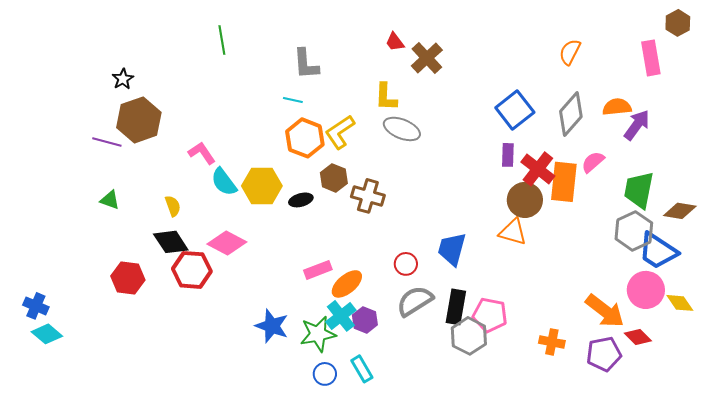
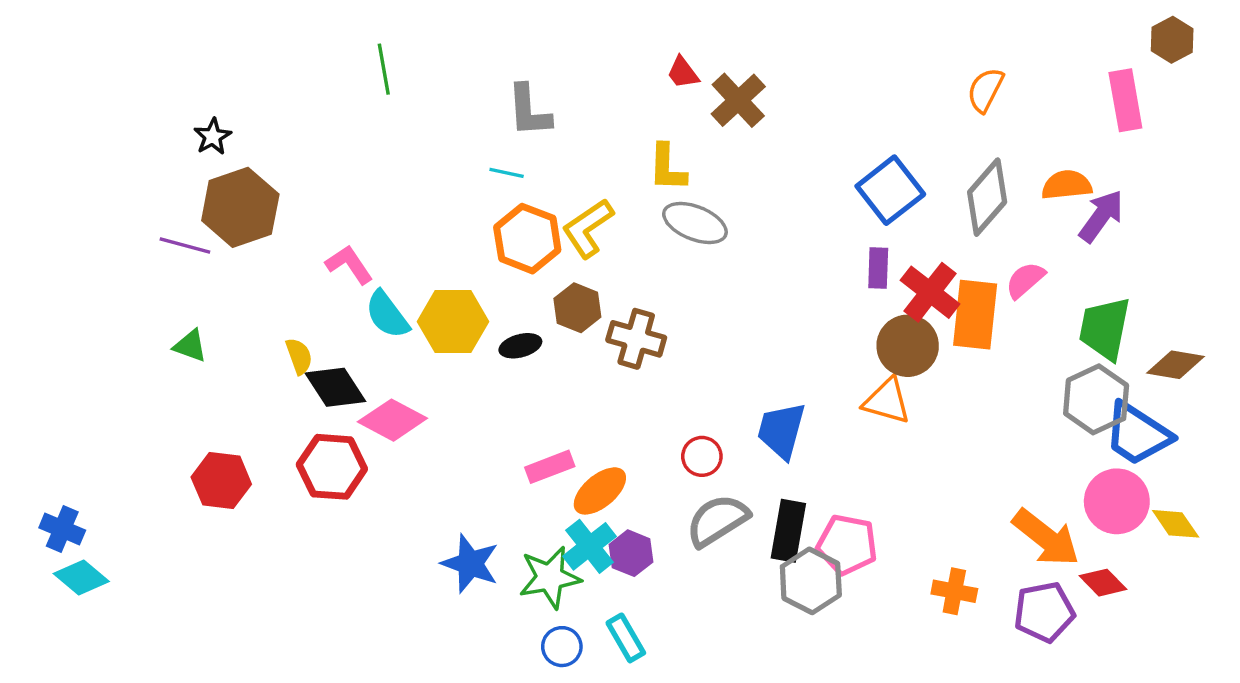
black diamond: (171, 242) -> (335, 387), moved

